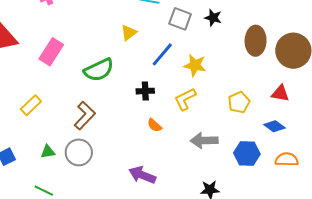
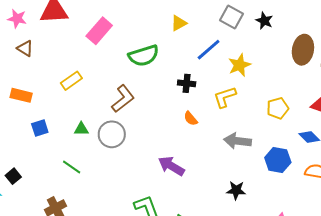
yellow star: (195, 65) -> (239, 65), turned 30

